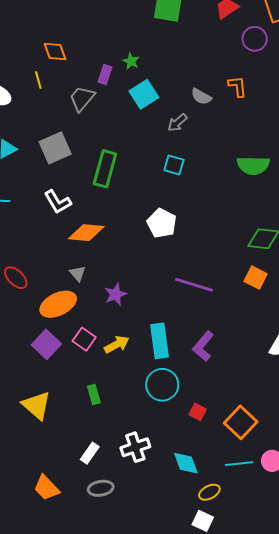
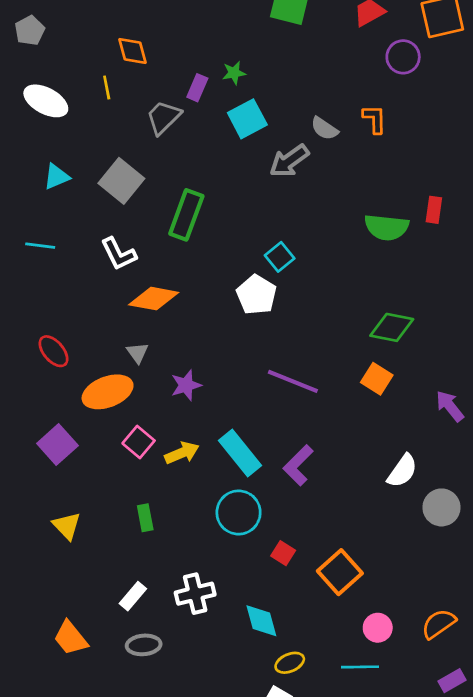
green star: (131, 61) -> (234, 73), turned 30
gray arrow: (177, 123) -> (289, 161), size x1.4
gray square: (55, 148) -> (121, 181), turned -32
cyan square: (174, 165) -> (280, 257), moved, turned 30
cyan rectangle: (160, 341) -> (240, 453), turned -36
purple square: (46, 344) -> (57, 445), moved
yellow triangle: (37, 405) -> (67, 526), size x0.7
cyan line: (239, 464) -> (360, 667), moved

